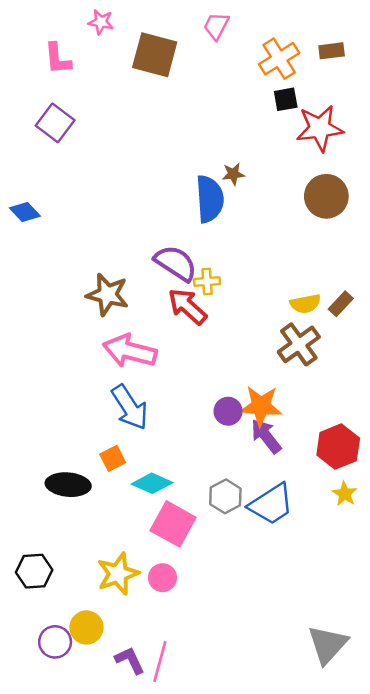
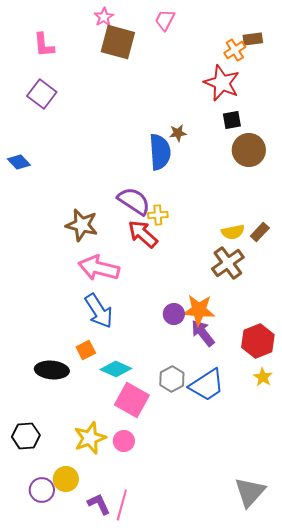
pink star: (101, 22) -> (104, 17), moved, turned 30
orange cross: (279, 59) -> (235, 50), moved, size x0.7
black square: (286, 99) -> (232, 120), moved
red star: (320, 128) -> (222, 83), moved, turned 30

